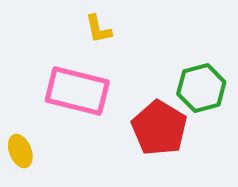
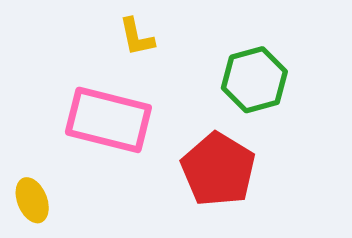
green hexagon: (201, 88) -> (254, 80), moved

